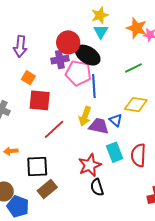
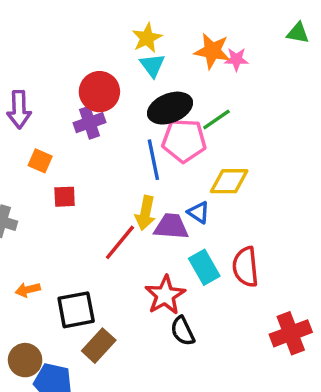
black ellipse: (88, 55) -> (170, 108), moved, turned -45
pink pentagon: (78, 73) -> (184, 140), moved
red square: (40, 100) -> (65, 197), size x0.6
red line: (54, 129) -> (120, 242), moved

